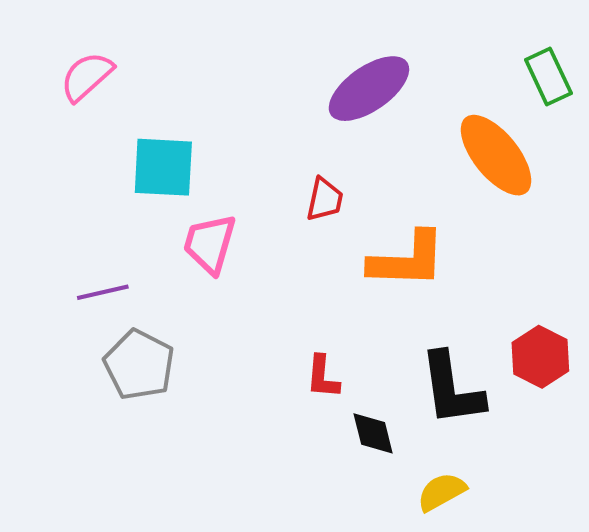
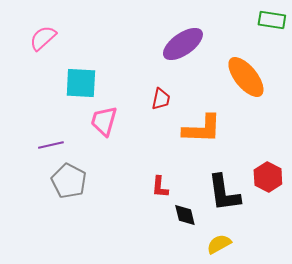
green rectangle: (548, 76) -> (272, 20), moved, turned -56

